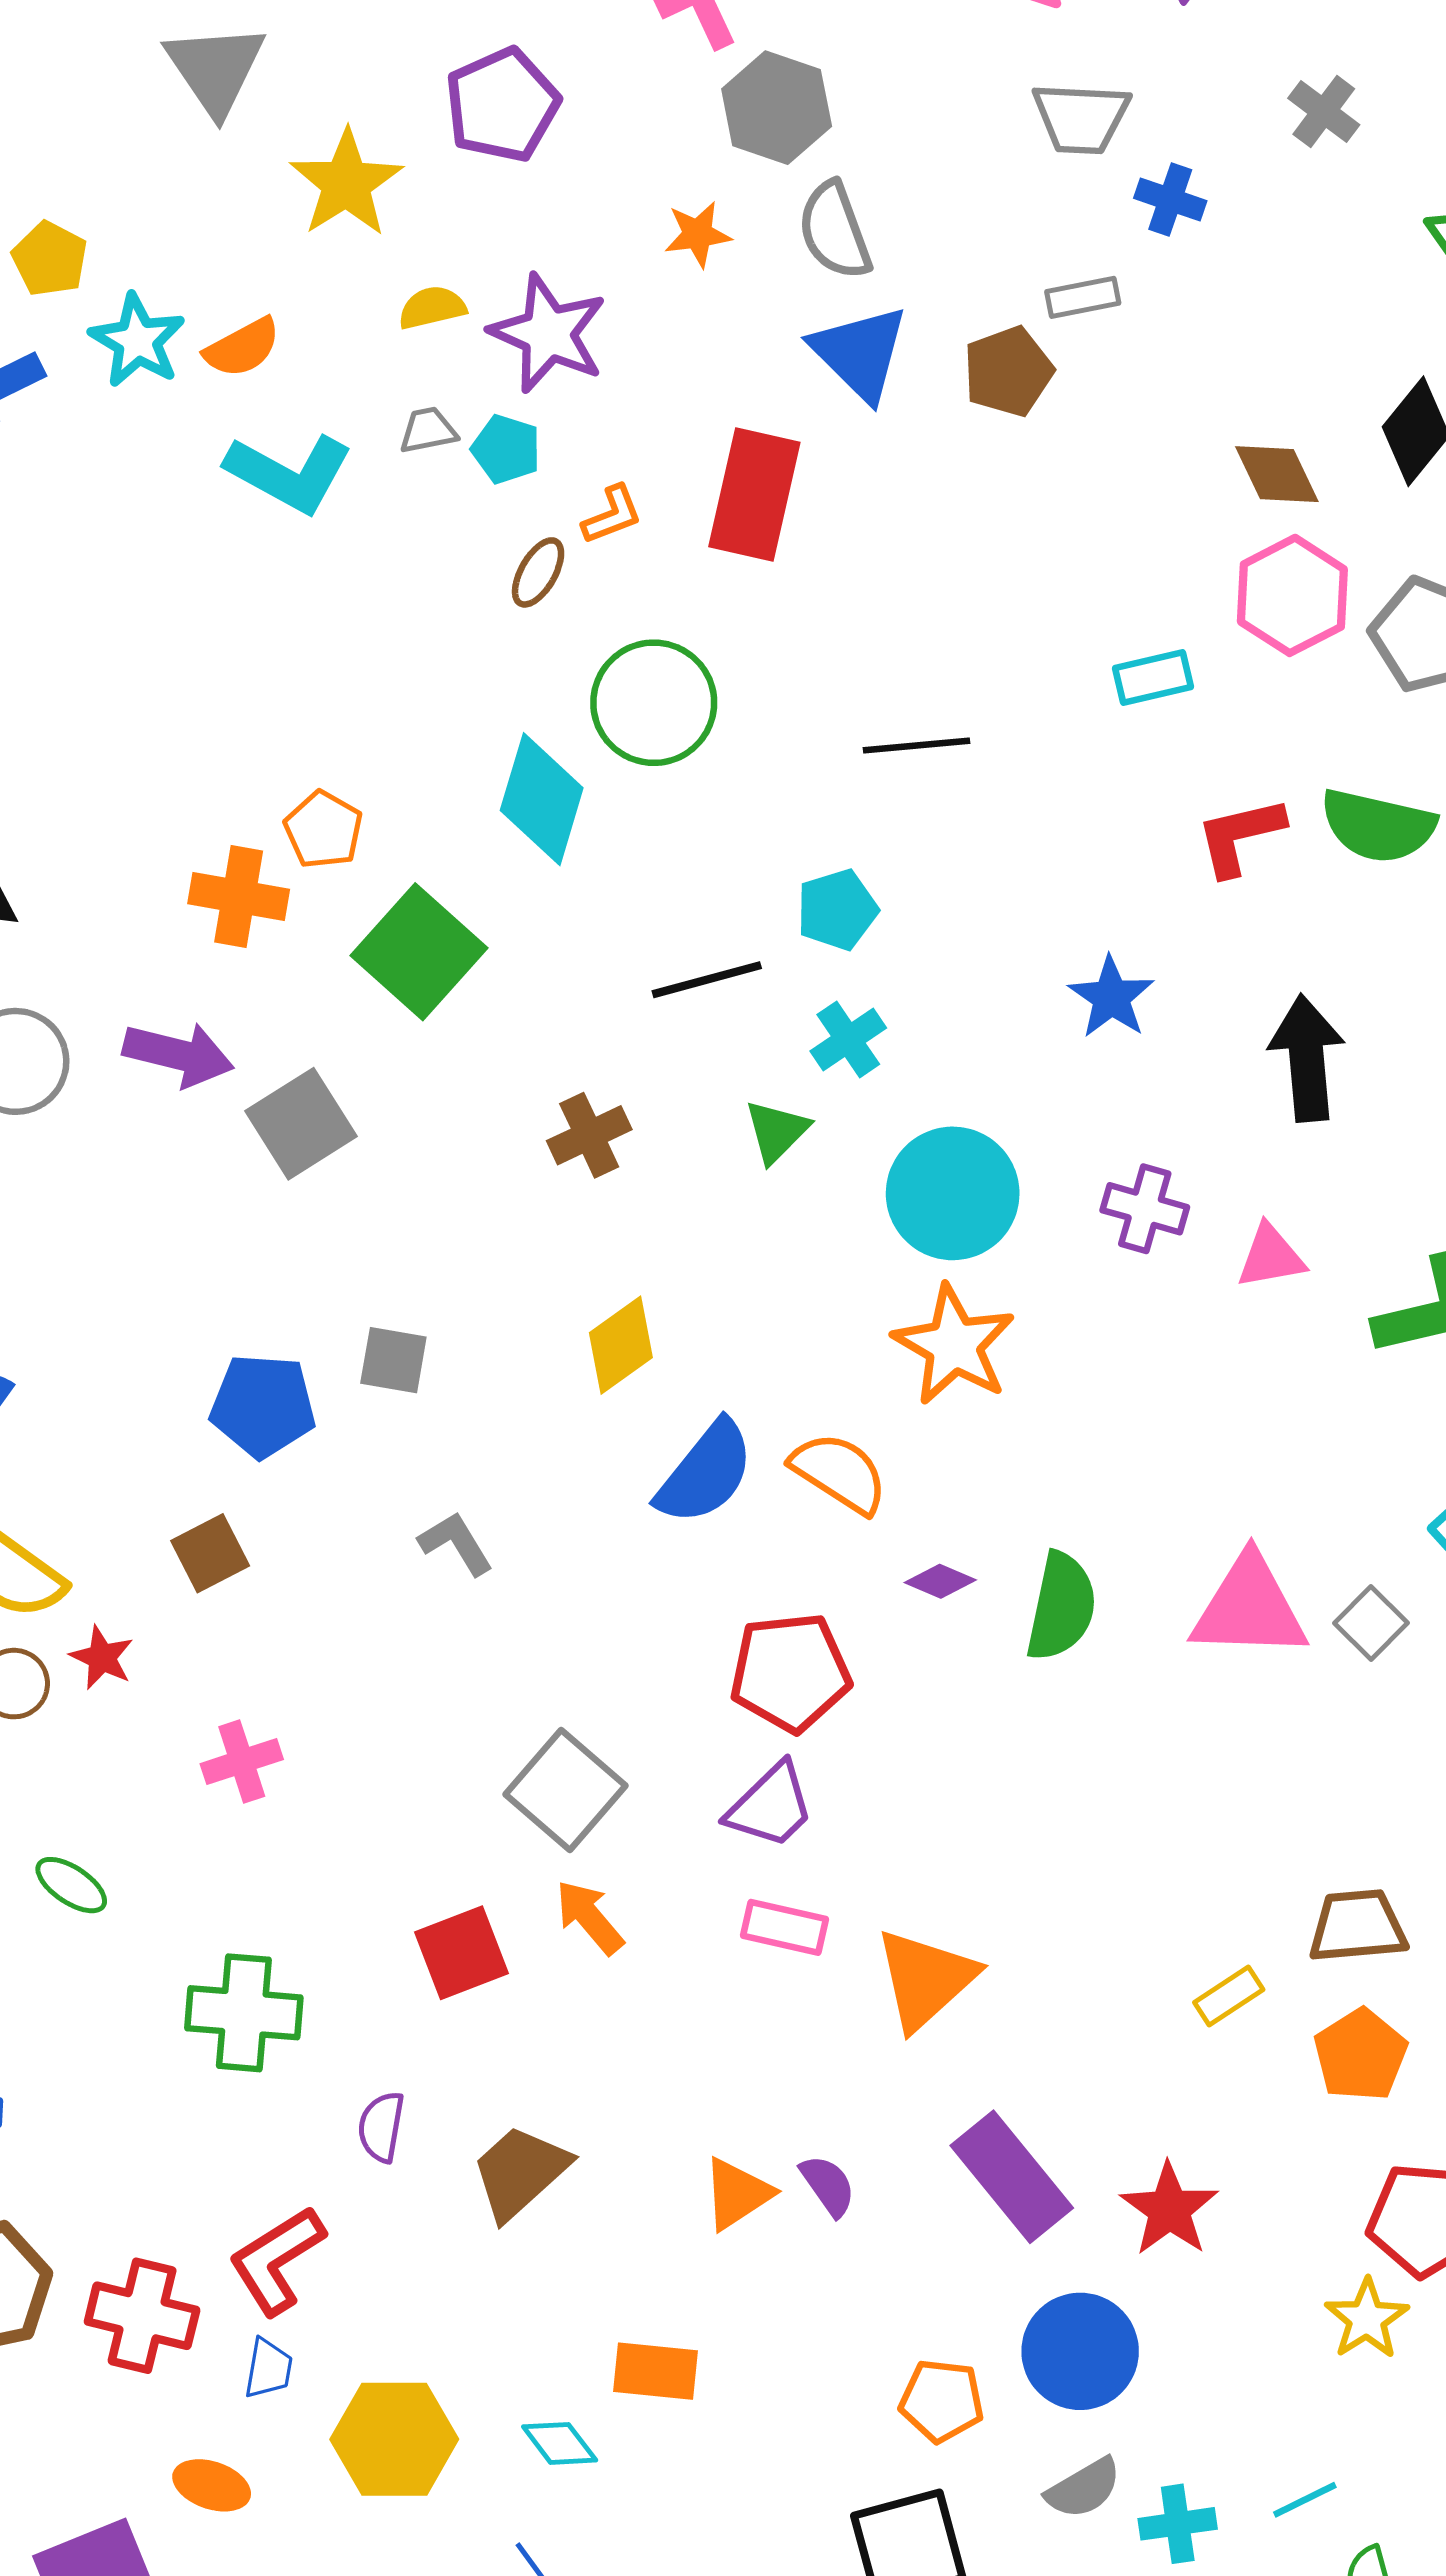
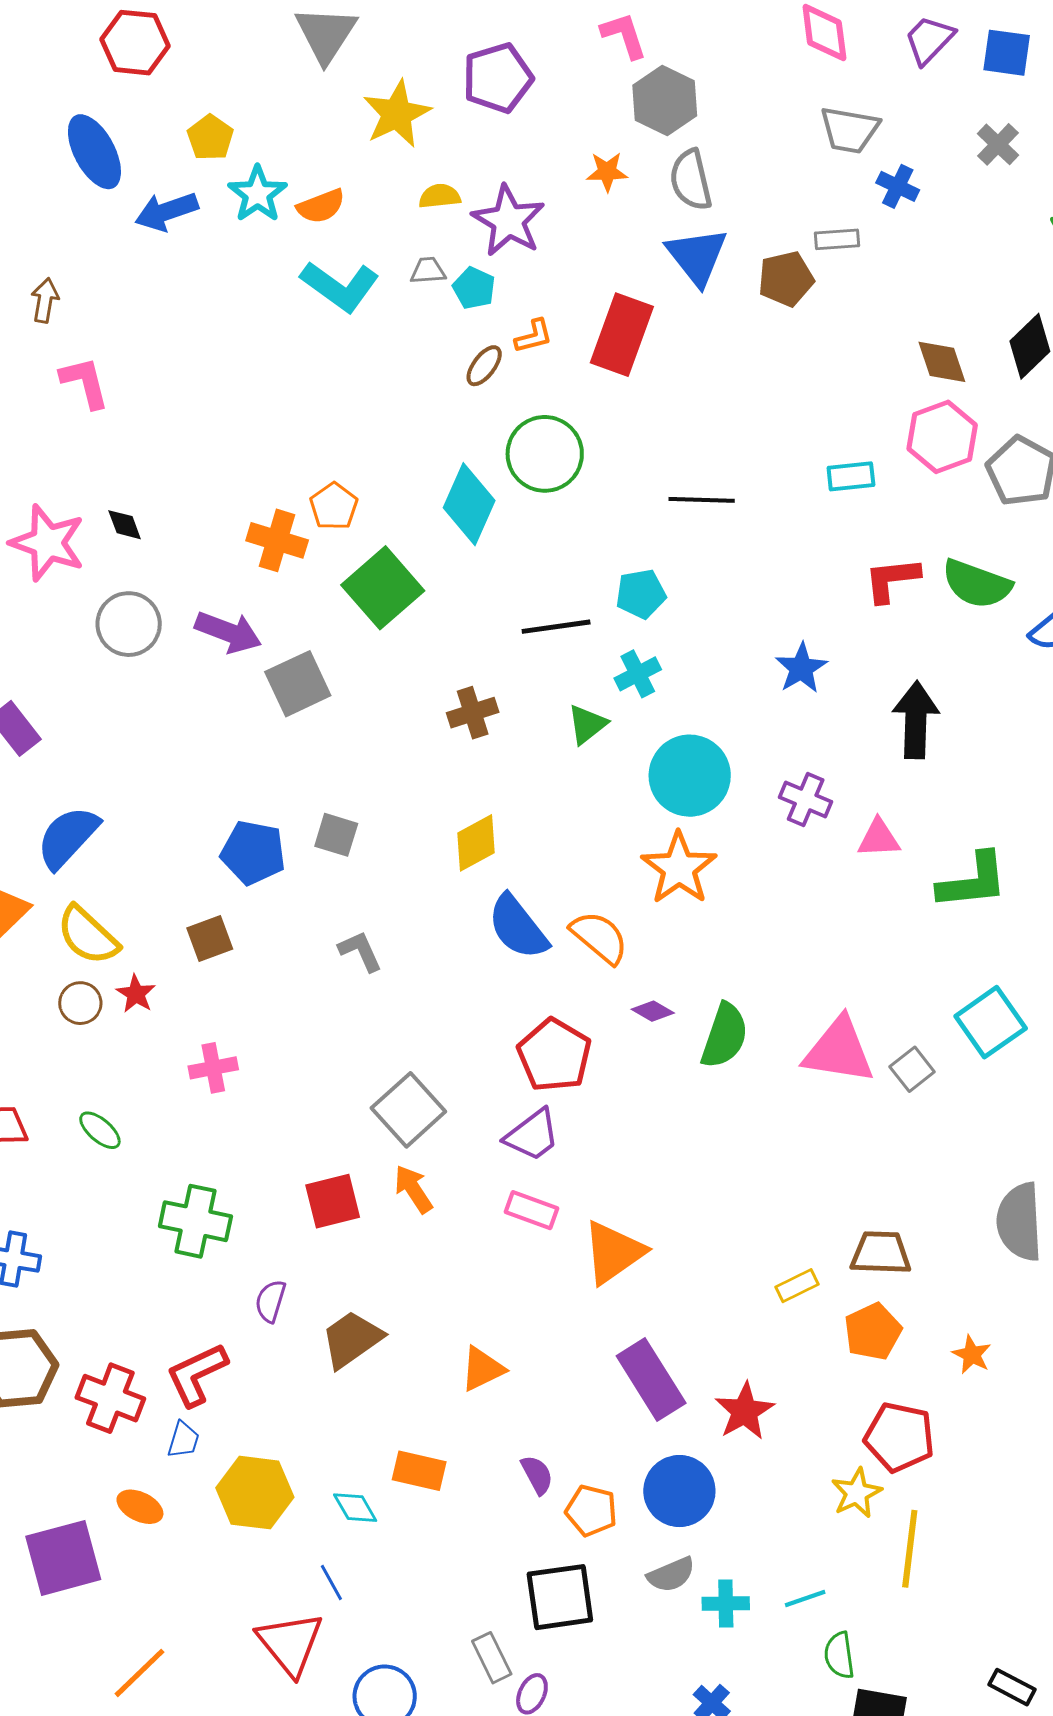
blue semicircle: (705, 1473) -> (518, 927), turned 96
red pentagon: (790, 1672) -> (554, 1055), turned 30
purple semicircle: (828, 2185) -> (537, 1475), moved

